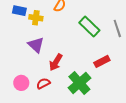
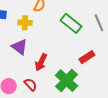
yellow cross: (36, 18) -> (25, 23), moved
red semicircle: (43, 83) -> (31, 85), turned 80

